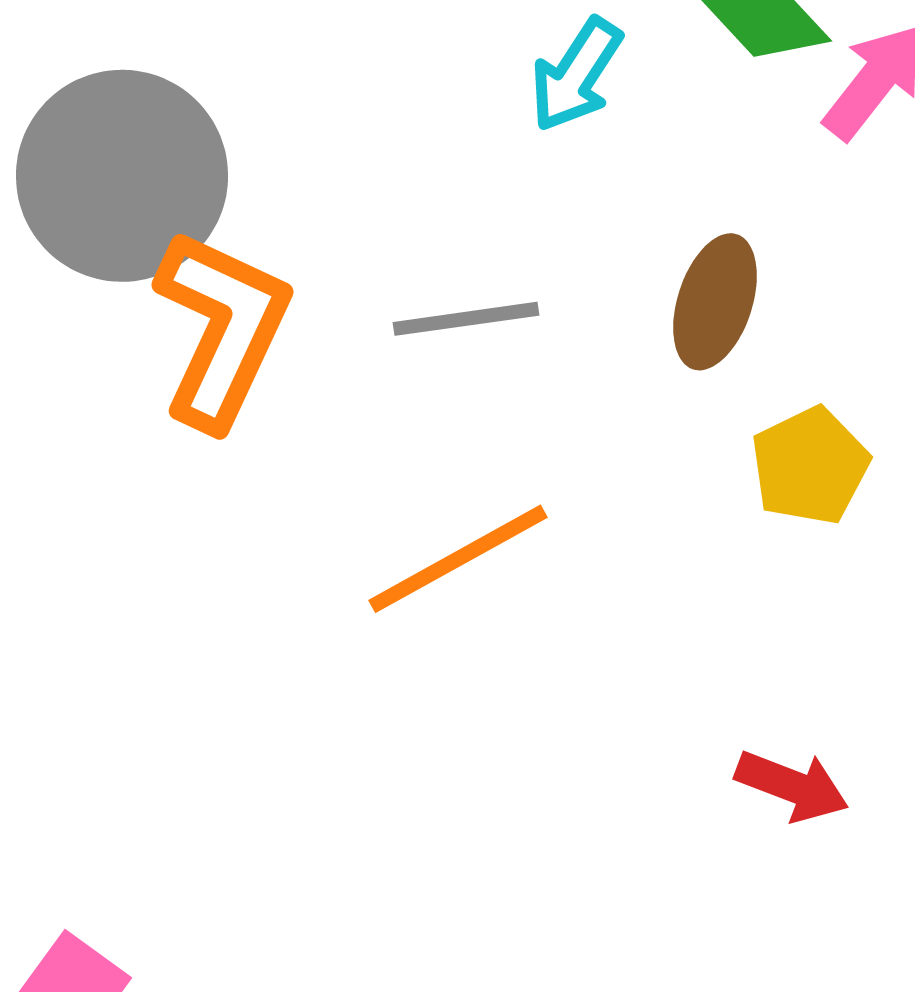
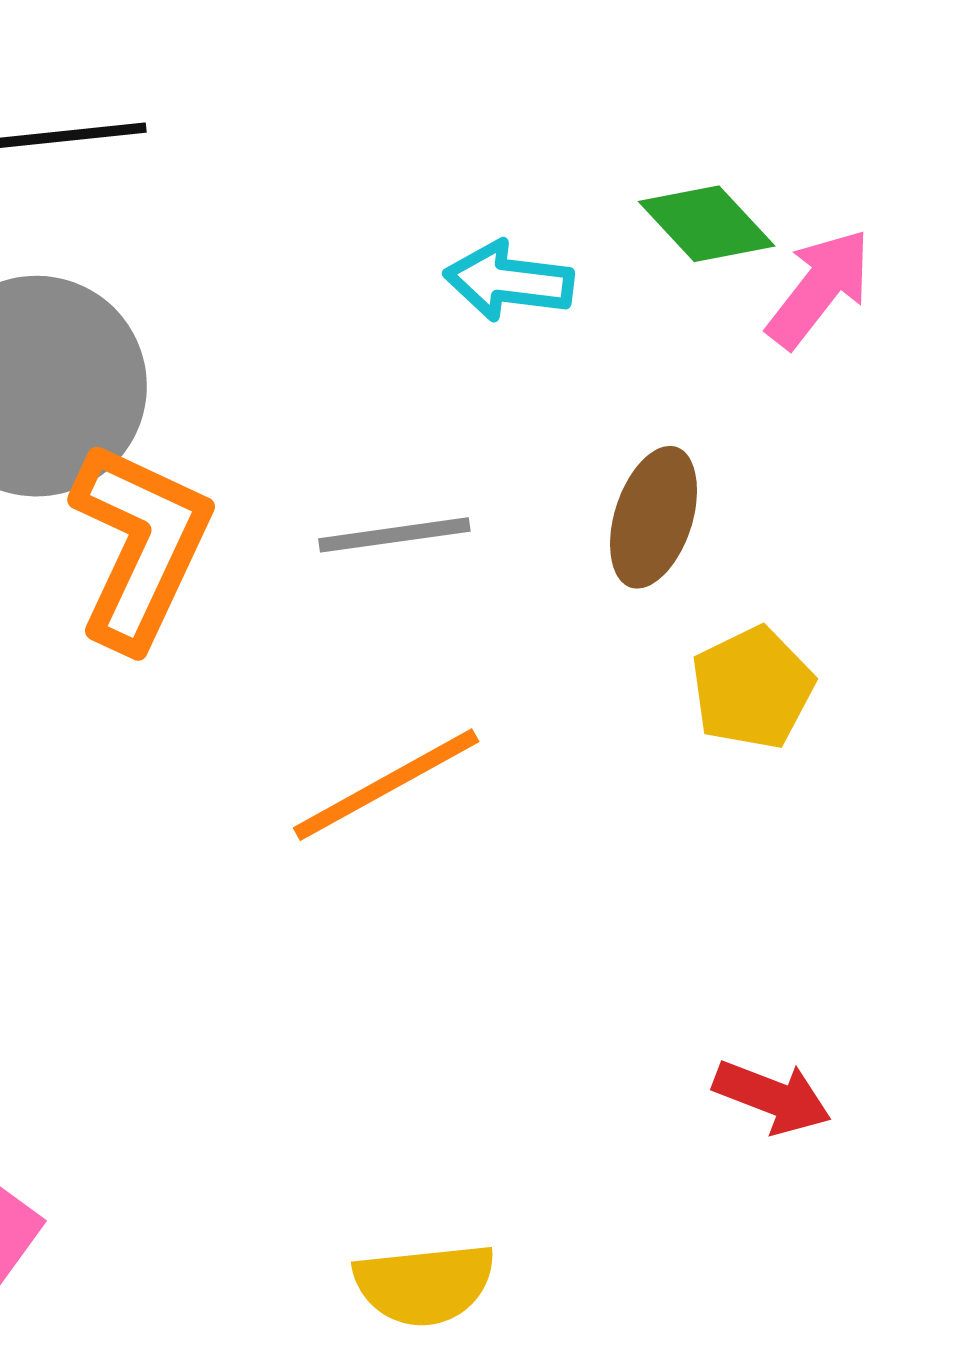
cyan arrow: (576, 75) -> (509, 281), turned 64
red arrow: (792, 786) -> (772, 1097), moved

